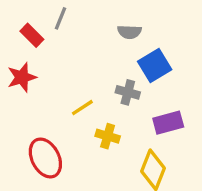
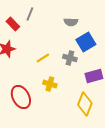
yellow line: (82, 108) -> (43, 58), moved
yellow cross: (108, 136) -> (50, 84), moved

